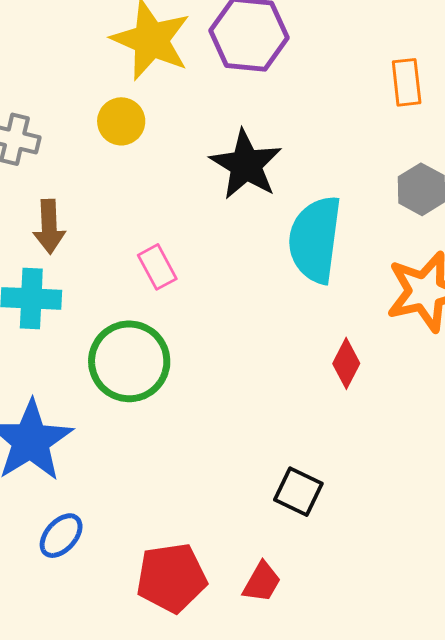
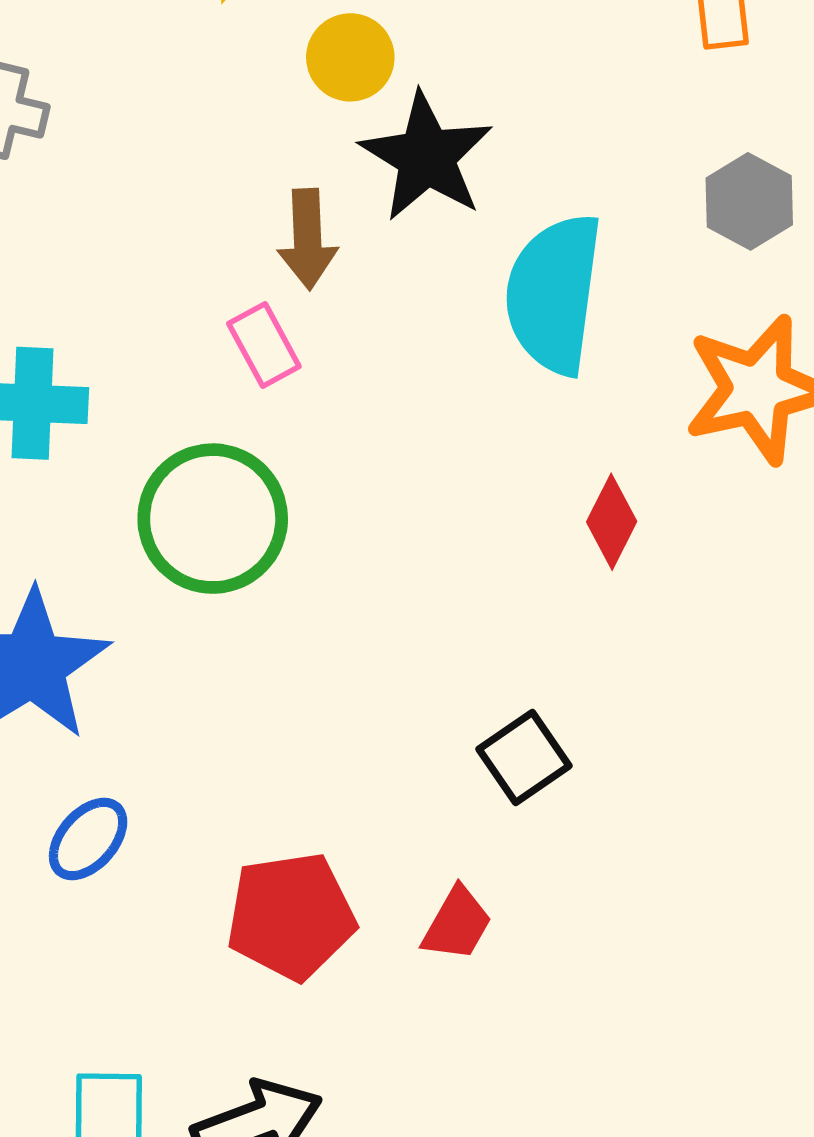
yellow circle: (121, 121) -> (350, 57), moved
brown arrow: (49, 227) -> (308, 239), moved
black square: (298, 492) -> (524, 757), turned 30

